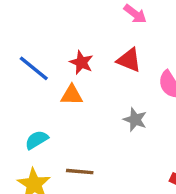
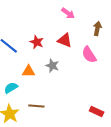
orange triangle: (72, 95) -> (28, 71), moved
gray star: (135, 120) -> (52, 66), moved

